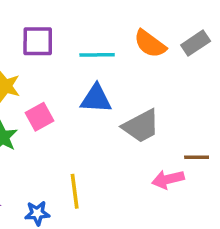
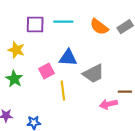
cyan line: (97, 55) -> (63, 22), moved
pink square: (39, 117) -> (47, 71), moved
yellow line: (75, 191) -> (63, 91), moved

